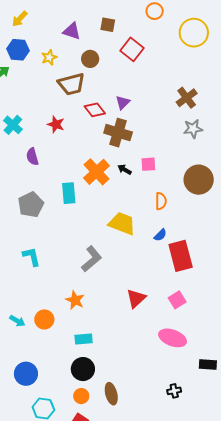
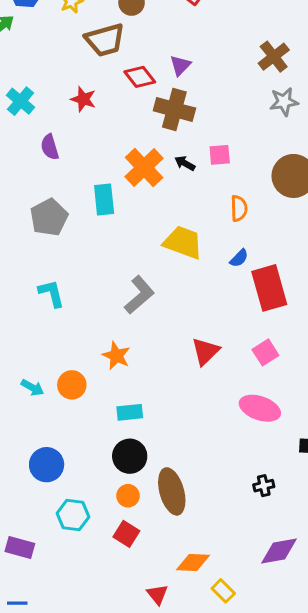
brown ellipse: (111, 394) -> (172, 491), size x1.4

